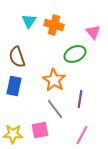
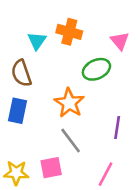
cyan triangle: (29, 21) -> (37, 41), moved
purple line: (80, 99) -> (117, 128), moved

